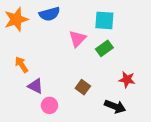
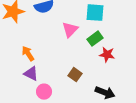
orange arrow: (22, 65) -> (28, 54), moved
red star: (127, 80) -> (107, 55), moved

